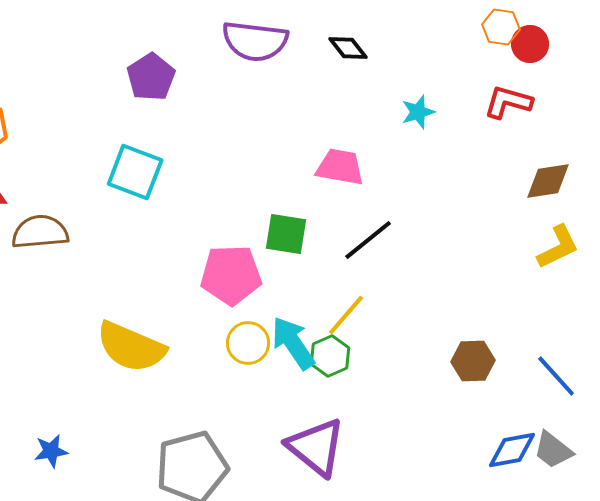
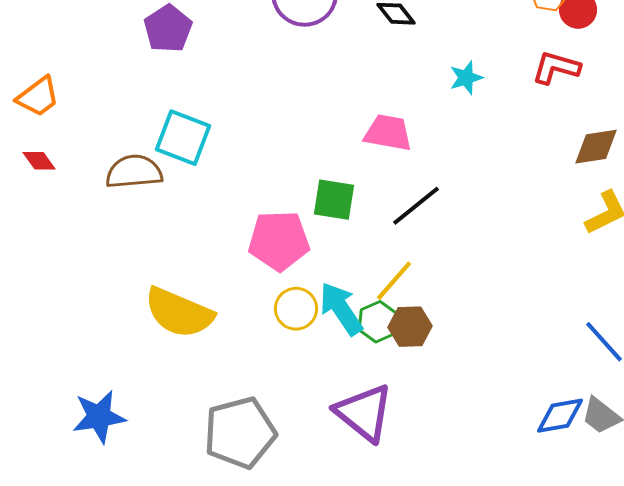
purple pentagon: (151, 77) -> (168, 29), moved
brown semicircle: (40, 232) -> (134, 172), moved
brown hexagon: (473, 361) -> (410, 327), moved
blue star: (51, 451) -> (99, 417), size x1.6

